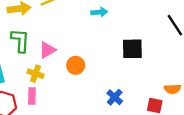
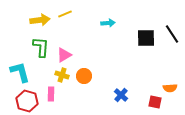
black square: (132, 49) -> (146, 38), moved
orange circle: (76, 65) -> (84, 76), moved
yellow cross: (36, 74) -> (62, 75), moved

